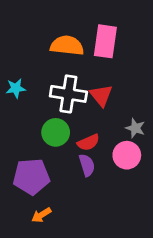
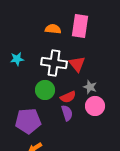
orange semicircle: (67, 46) -> (53, 29), size x0.7
gray star: (135, 128) -> (90, 87), moved

